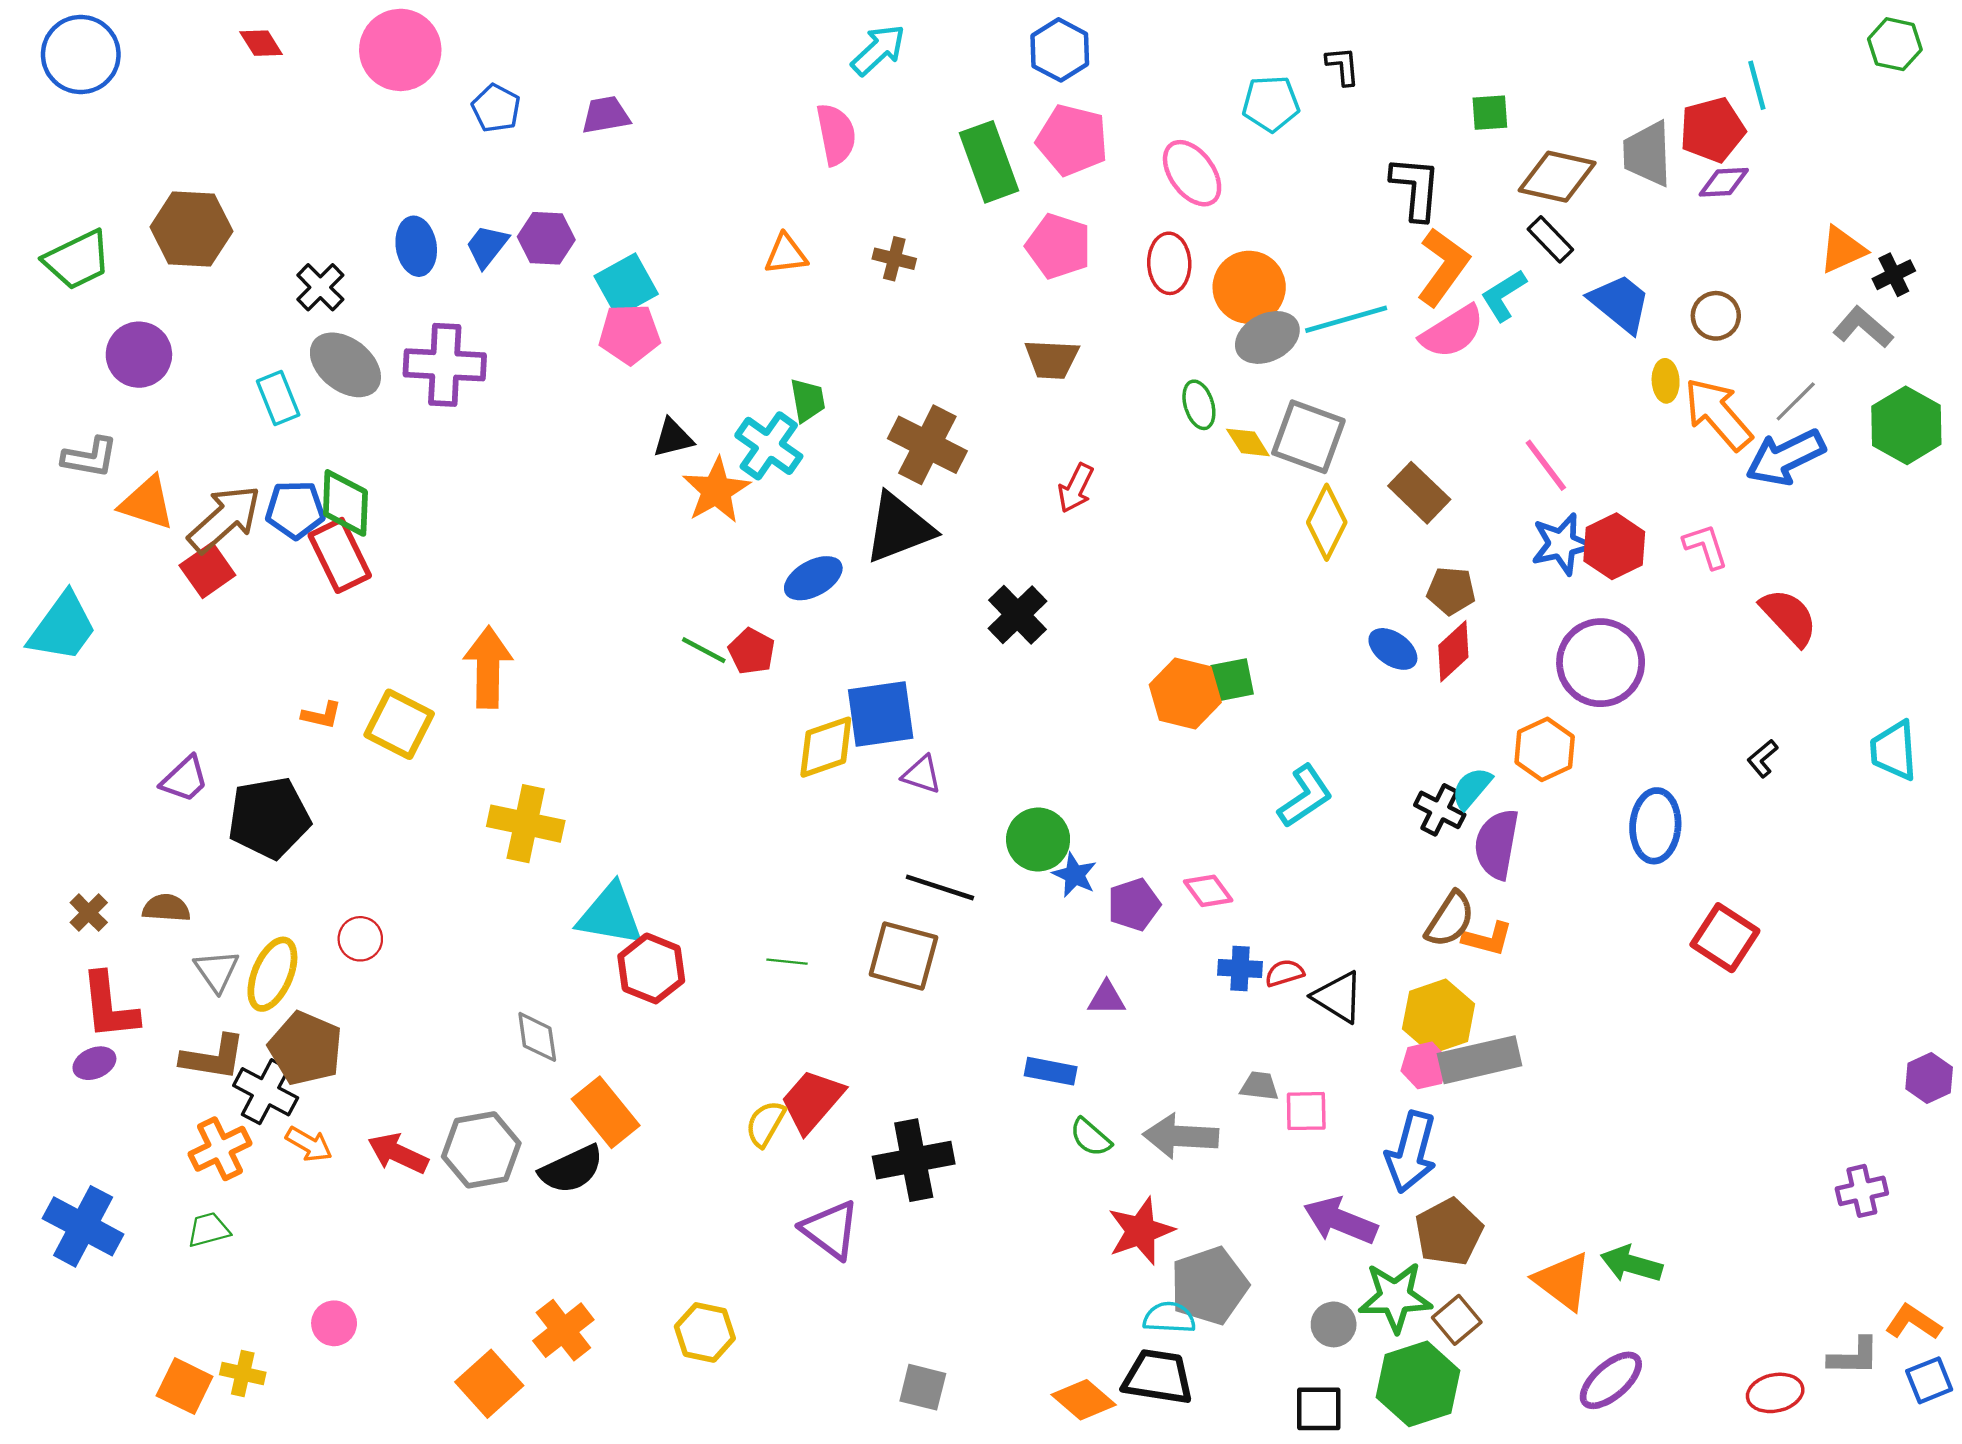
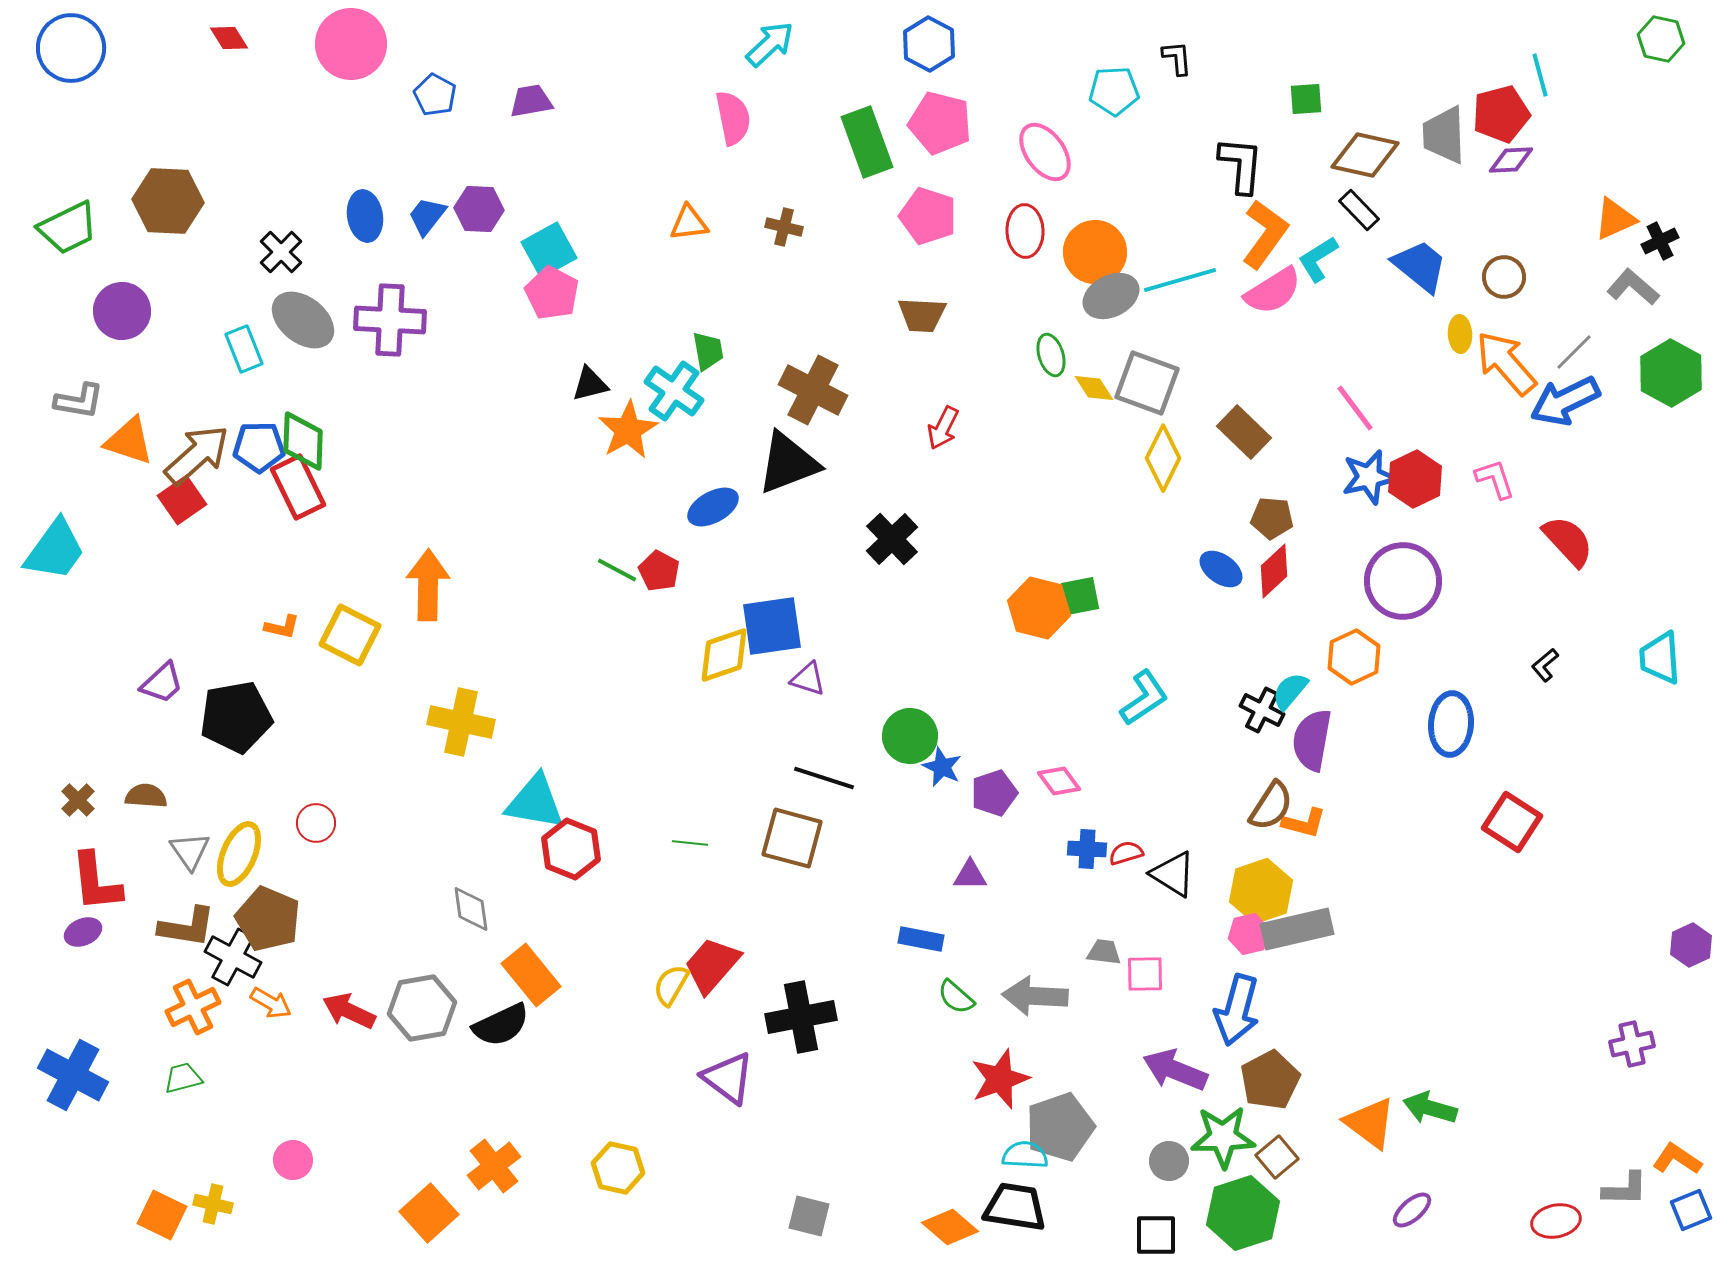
pink pentagon: (630, 334) -> (552, 293), turned 30
purple ellipse: (1611, 1380) -> (1412, 1210), size x0.7

